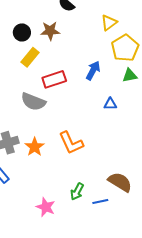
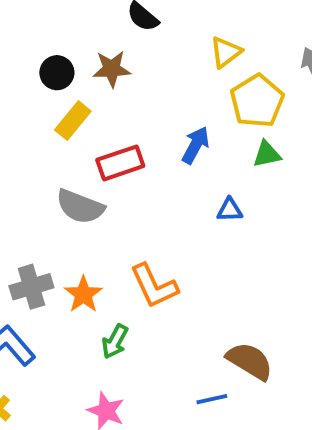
green arrow: (77, 192) -> (115, 341), moved

